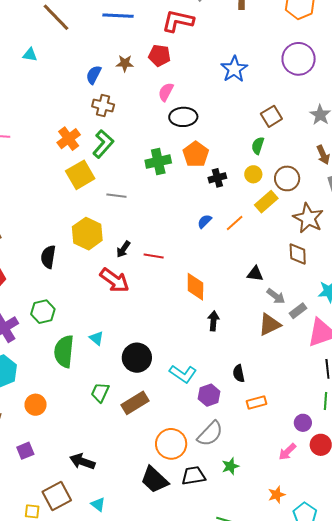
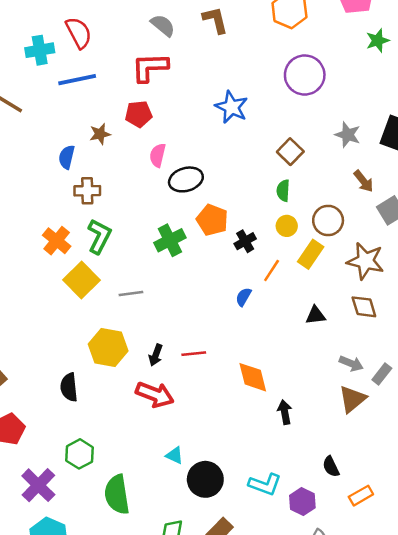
orange line: (235, 223) -> (272, 271), moved
black triangle: (255, 274) -> (316, 315), moved
cyan triangle: (96, 338) -> (175, 455), moved

